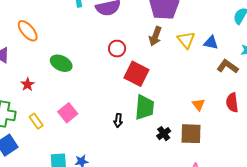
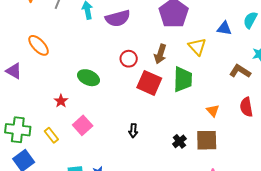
brown arrow: (155, 36) -> (160, 54), moved
blue triangle: (211, 43) -> (224, 28), moved
green ellipse: (61, 63) -> (88, 78), moved
red star: (28, 84) -> (61, 101), moved
green trapezoid: (144, 107) -> (183, 79), moved

